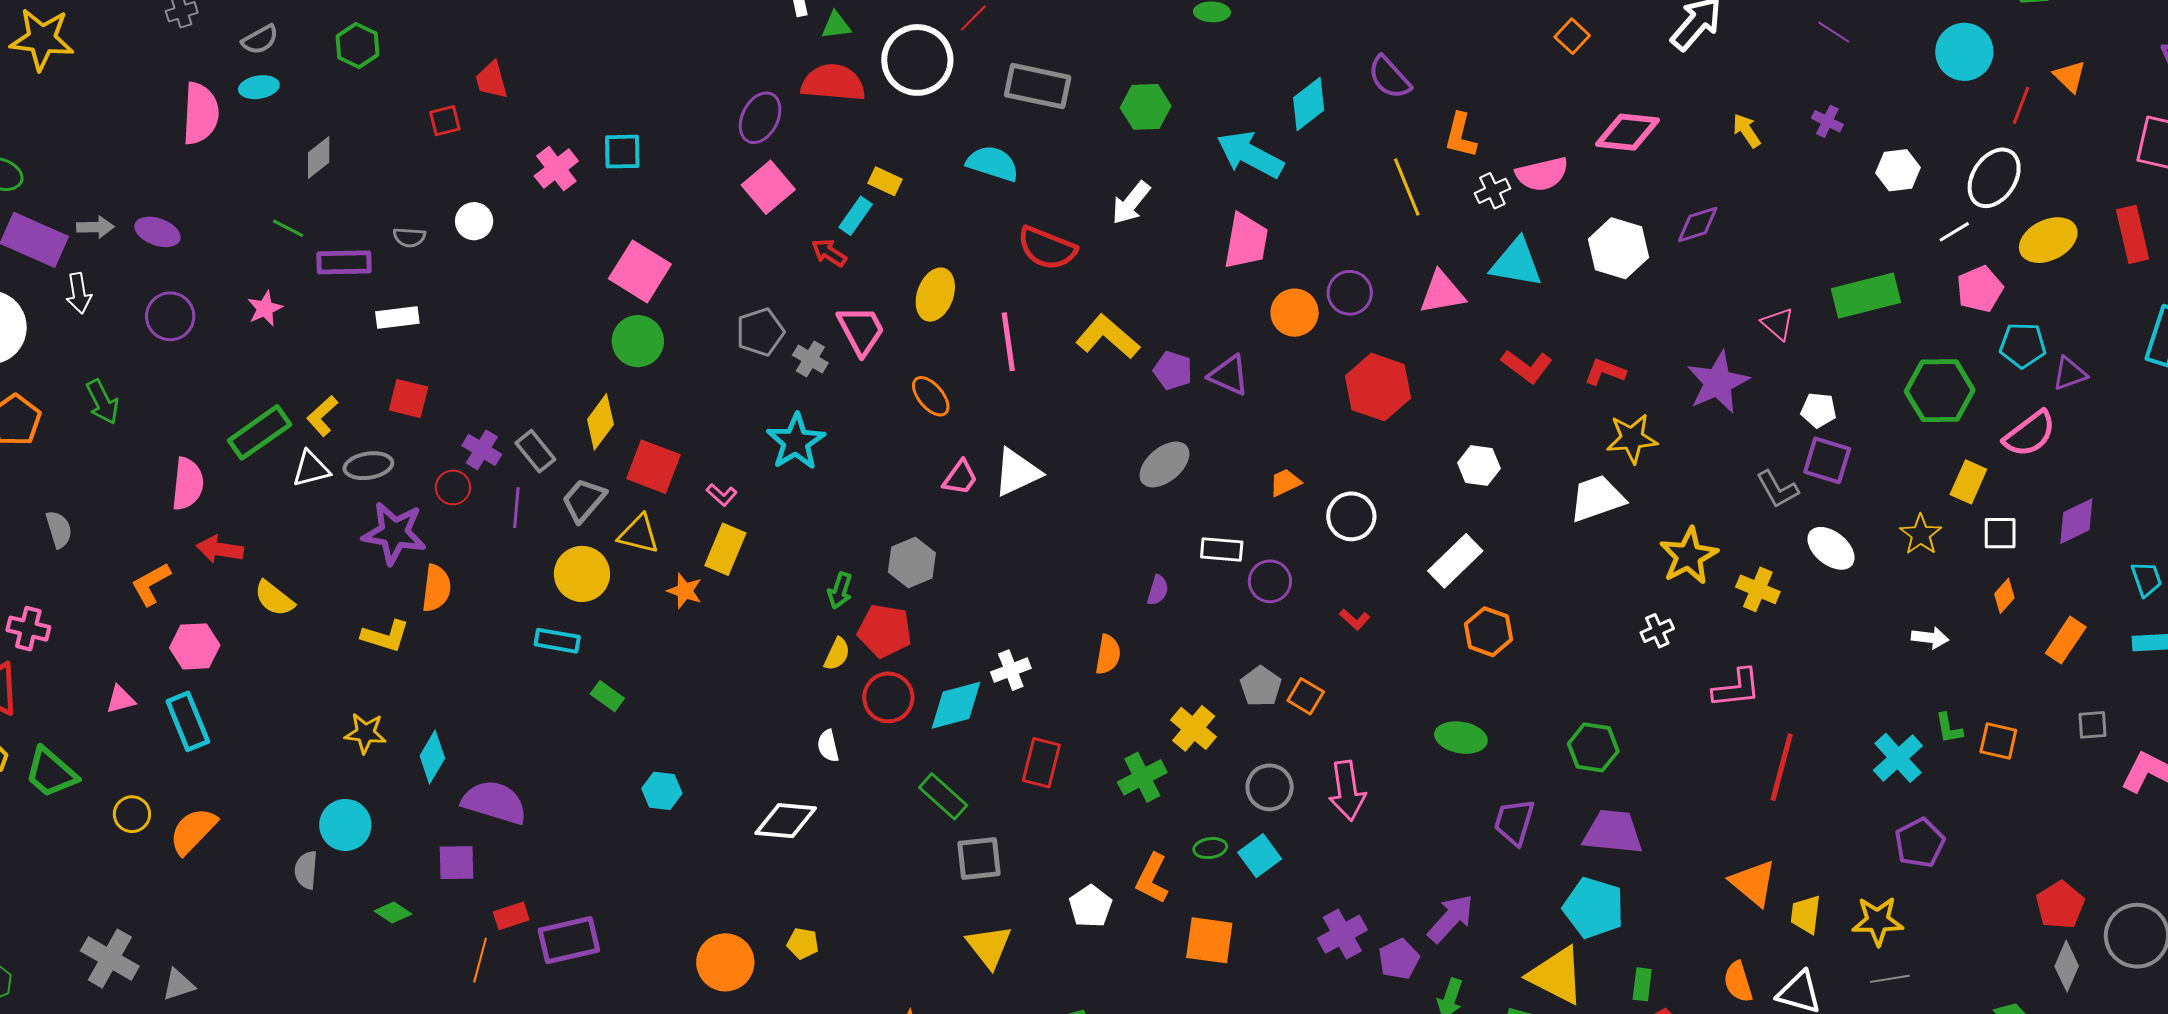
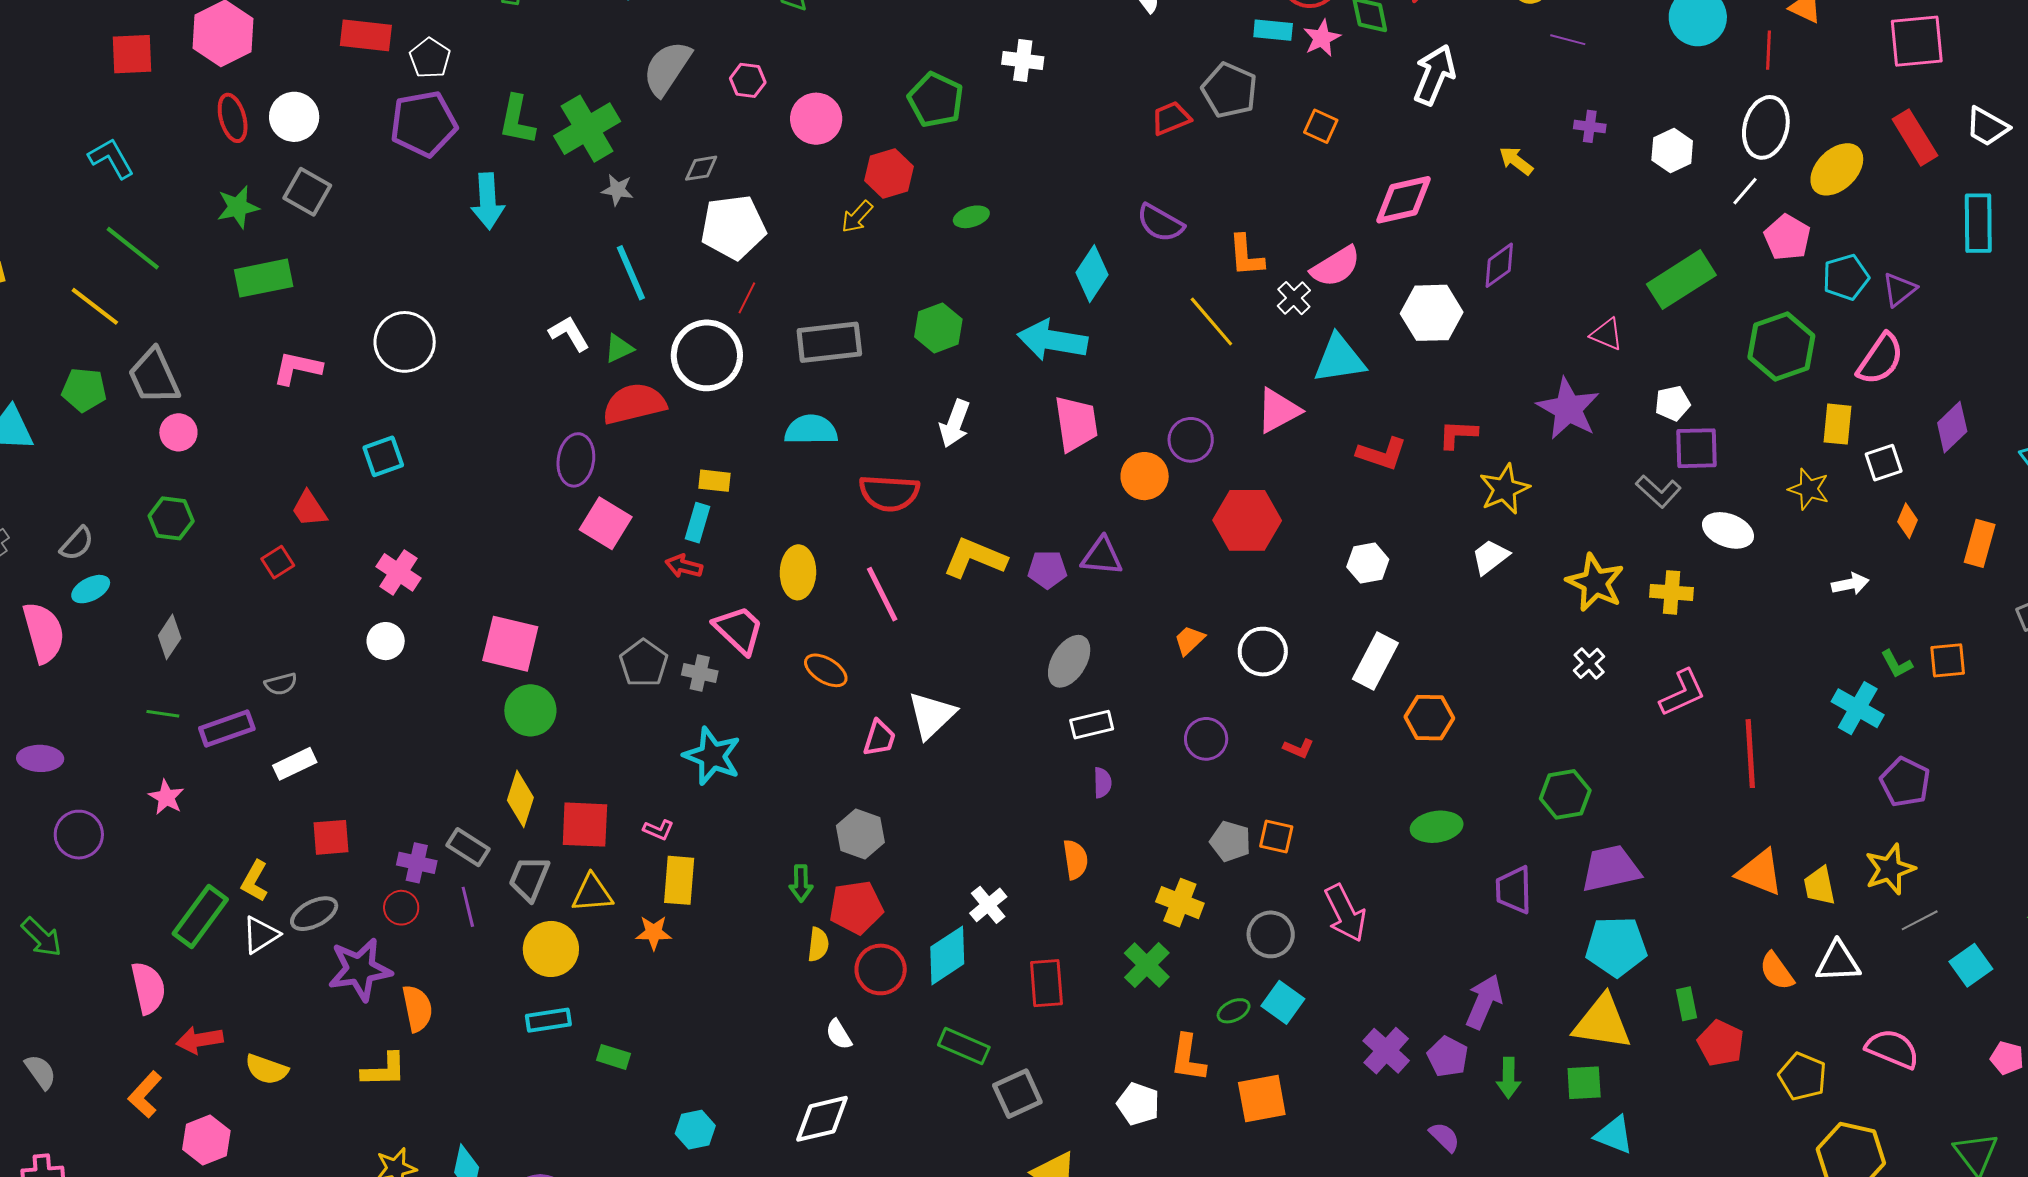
cyan square: (622, 152) -> (383, 456), moved
white circle: (474, 221) -> (386, 641), moved
white trapezoid: (1597, 498) -> (1490, 557), size x0.7
white rectangle: (1222, 550) -> (1092, 725), moved

